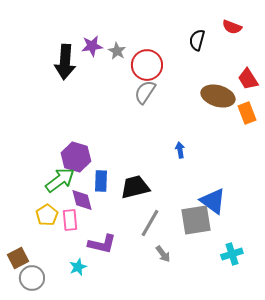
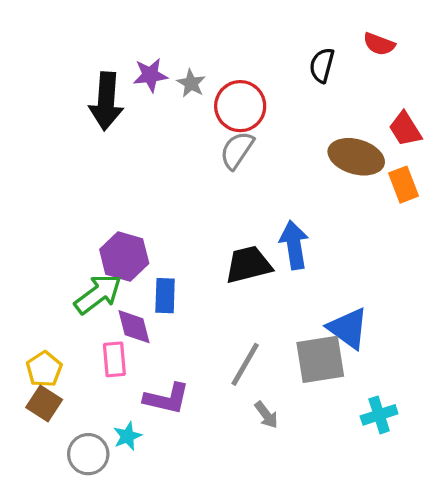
blue arrow: (180, 150) -> (294, 245), size x1.8
black trapezoid: (135, 187) -> (248, 265), moved
yellow pentagon: (47, 215) -> (44, 369), moved
brown square: (18, 258) -> (44, 403), moved, turned -30
gray circle: (32, 278) -> (88, 454), moved

